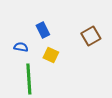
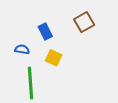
brown square: (91, 36) -> (84, 22), moved

